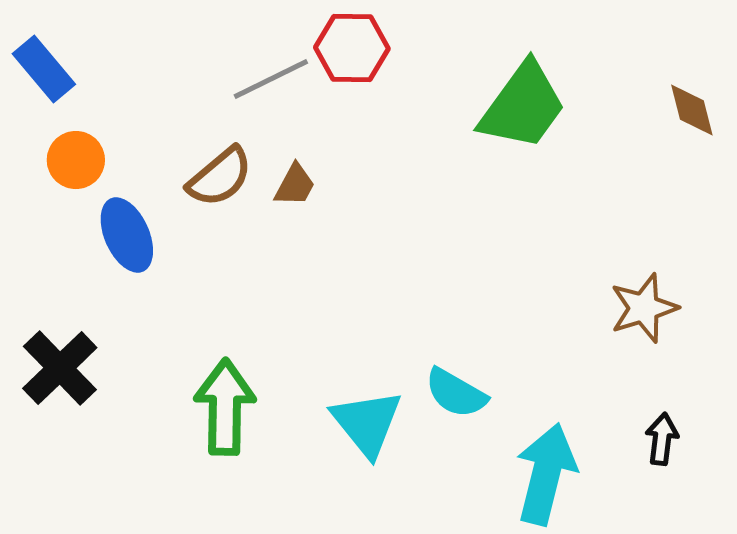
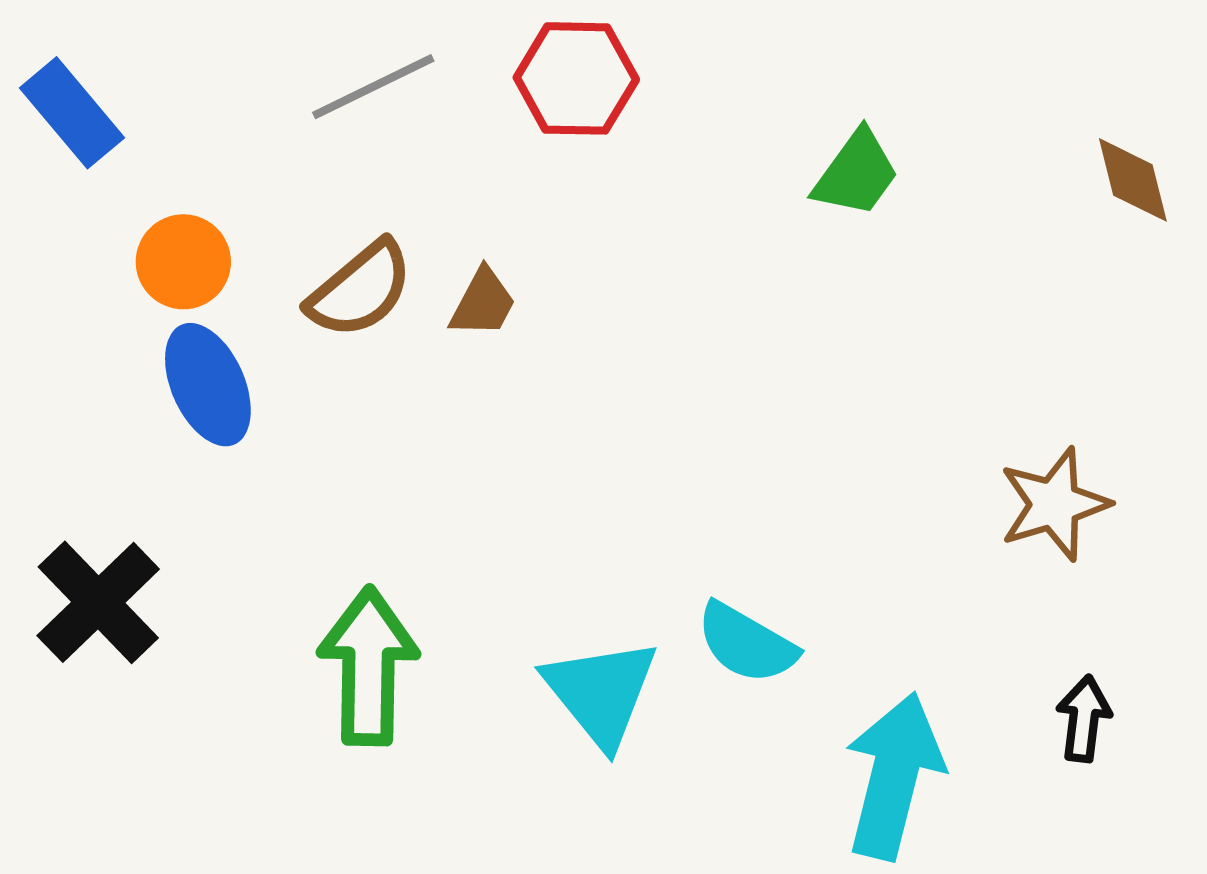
gray line: (271, 79) -> (373, 87), moved
green trapezoid: (523, 106) -> (856, 173), size x0.6
orange circle: (76, 160) -> (183, 262), moved

